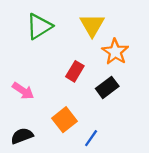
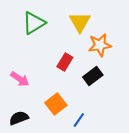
orange star: (115, 52) -> (100, 45), turned 30

